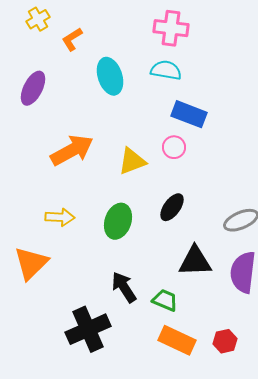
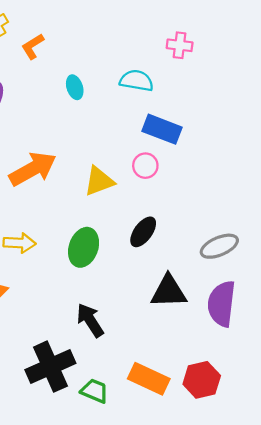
pink cross: (171, 28) -> (180, 45), moved, size x0.7
cyan ellipse: (110, 76) -> (75, 87), size x0.6
green trapezoid: (165, 300) -> (95, 391), moved
red hexagon: (225, 341) -> (202, 380), size x1.4

